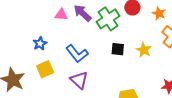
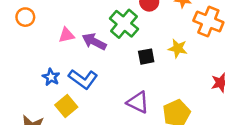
purple arrow: (83, 13) -> (94, 42), moved
blue L-shape: (77, 54) -> (83, 79), moved
purple triangle: (79, 80) -> (138, 102), moved

